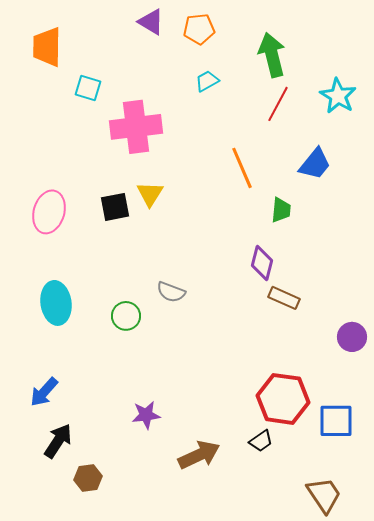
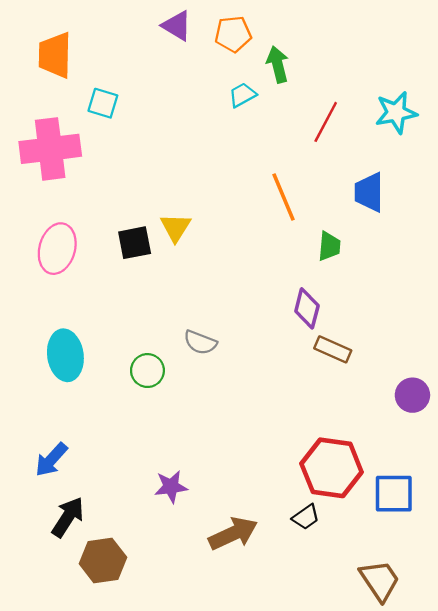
green arrow: (272, 55) -> (278, 64), moved, size x0.7
cyan star: (338, 96) -> (396, 113), turned 30
pink cross: (136, 127) -> (50, 149), moved
blue trapezoid: (315, 164) -> (369, 192), turned 141
brown hexagon: (88, 478) -> (103, 560), size x1.4

